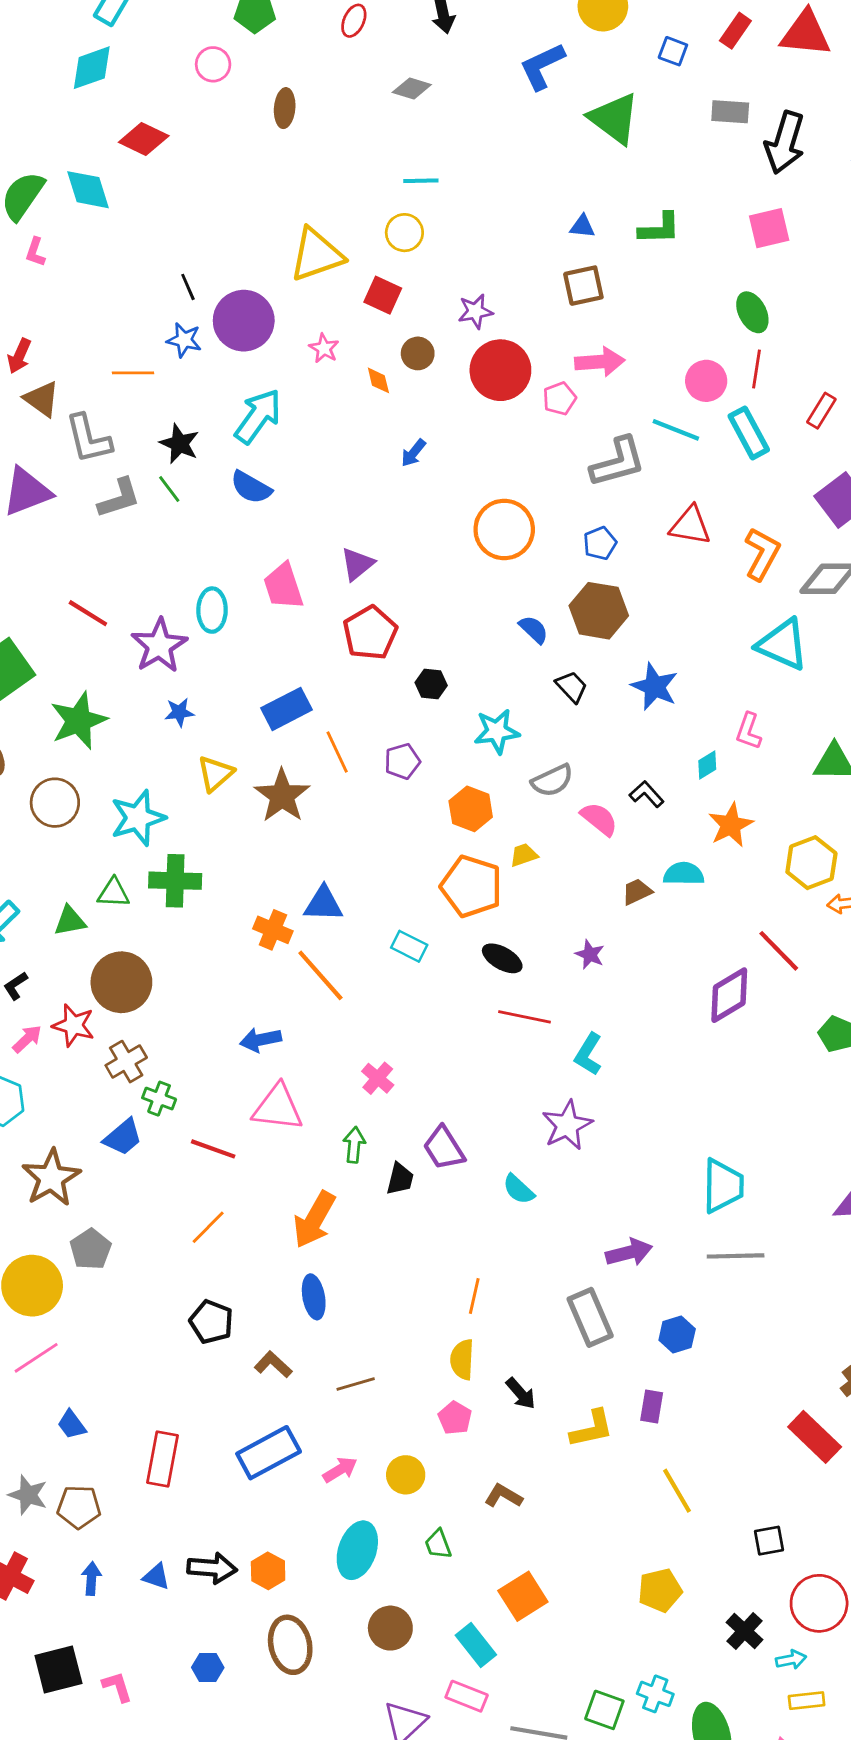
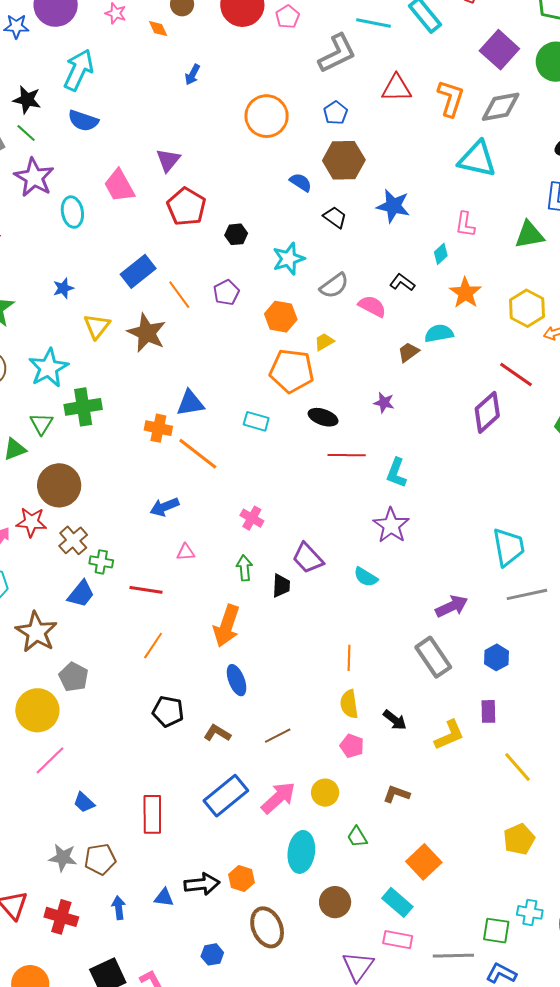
purple star: (159, 646) -> (34, 177), moved
green triangle: (113, 893) -> (41, 424), turned -50
pink triangle: (278, 1108) -> (186, 552), size x0.5
pink arrow: (340, 1470) -> (278, 798), size x1.5

